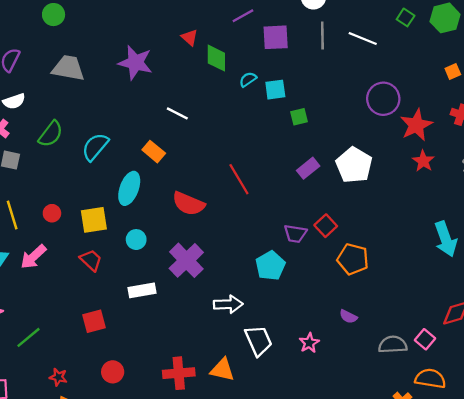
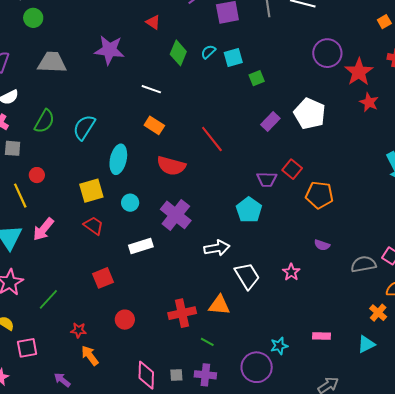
green diamond: (216, 58) -> (178, 53), moved, turned 30
orange rectangle: (154, 152) -> (154, 125), moved
red circle: (52, 213) -> (37, 175), moved

